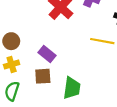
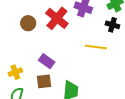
brown circle: (11, 41) -> (28, 23), moved

